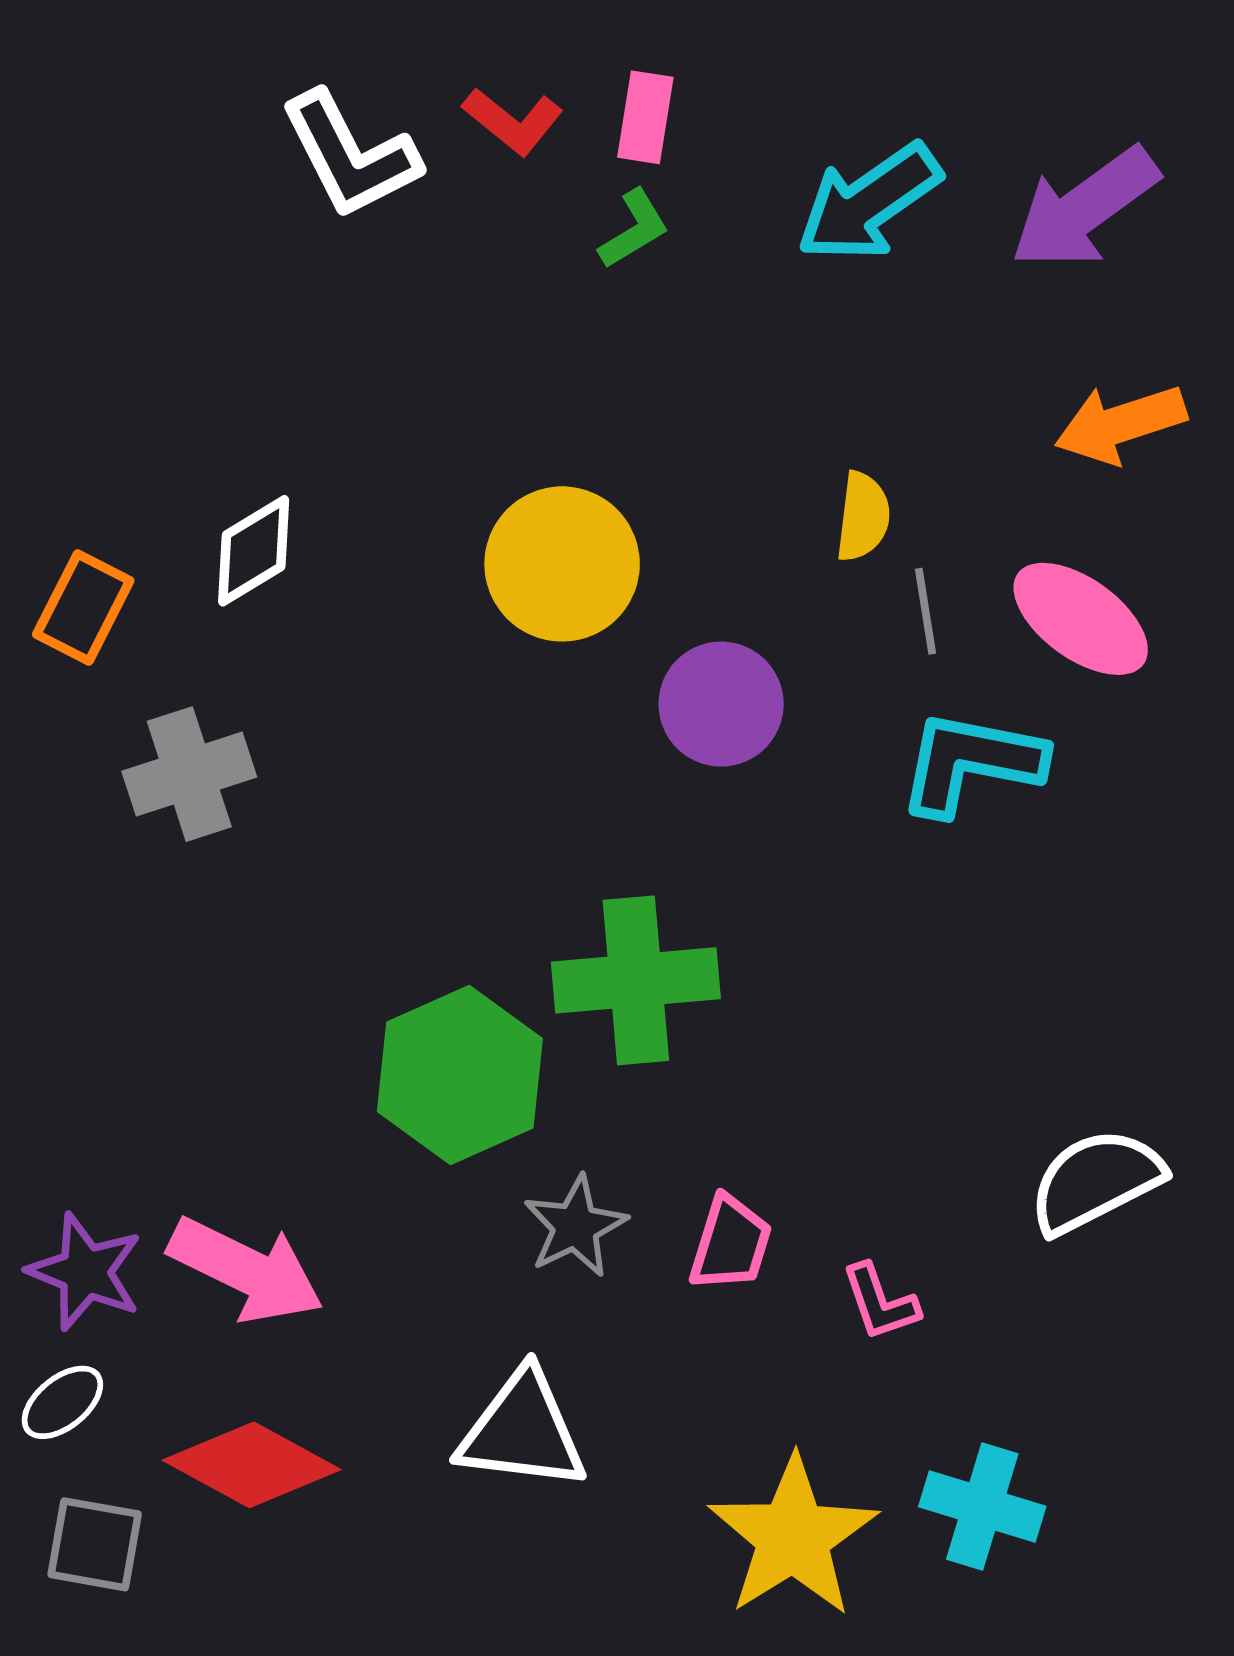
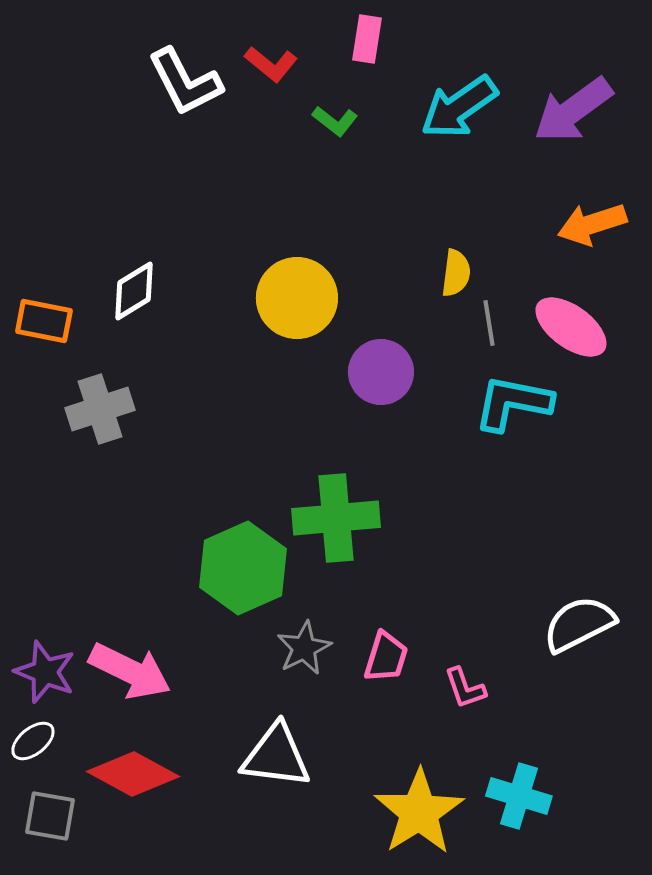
pink rectangle: (645, 117) -> (367, 39), moved
green L-shape: (634, 229) -> (335, 121), turned 69
orange rectangle: (83, 608) -> (44, 321), turned 74

